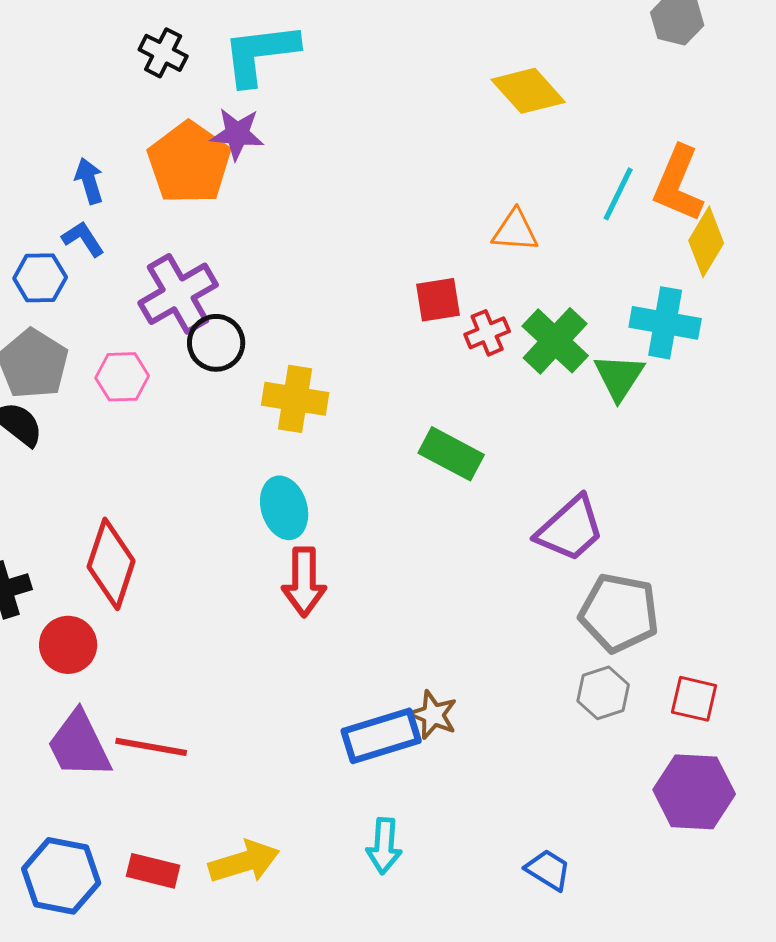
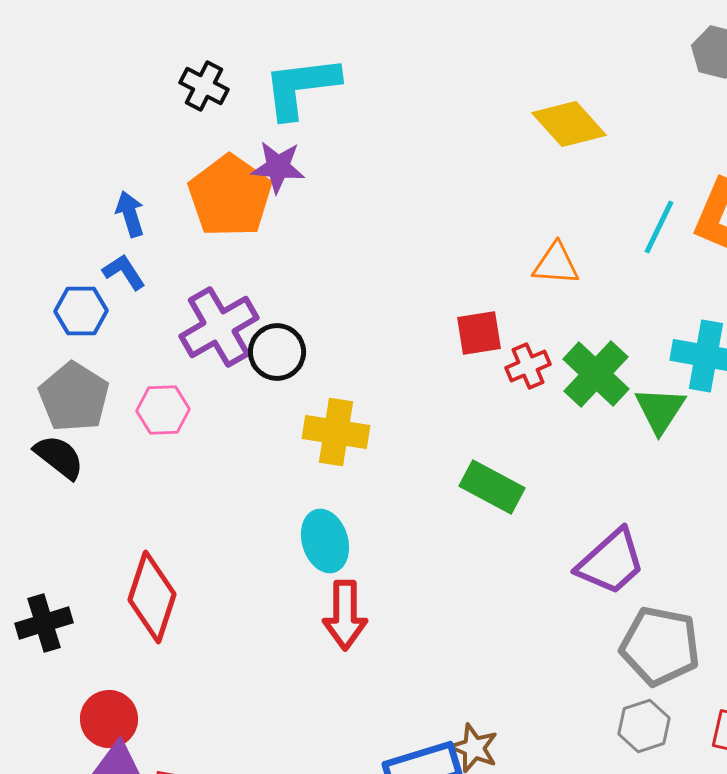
black circle: (216, 343) -> (277, 352), moved
red circle: (68, 645) -> (109, 719), moved

